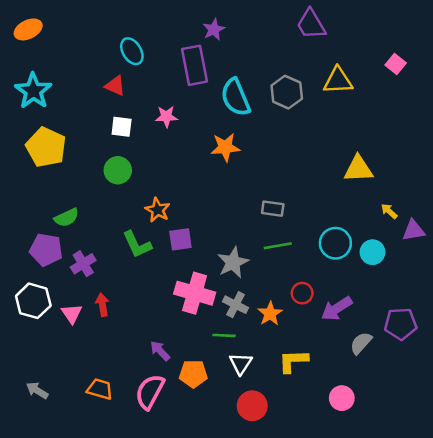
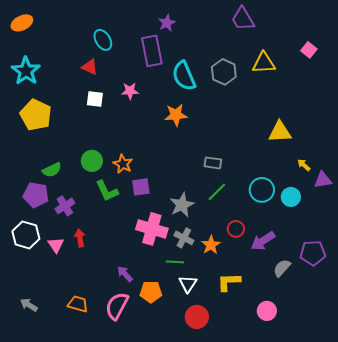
green circle: (118, 170) -> (92, 161), moved
green line: (278, 246) -> (217, 192), turned -35

